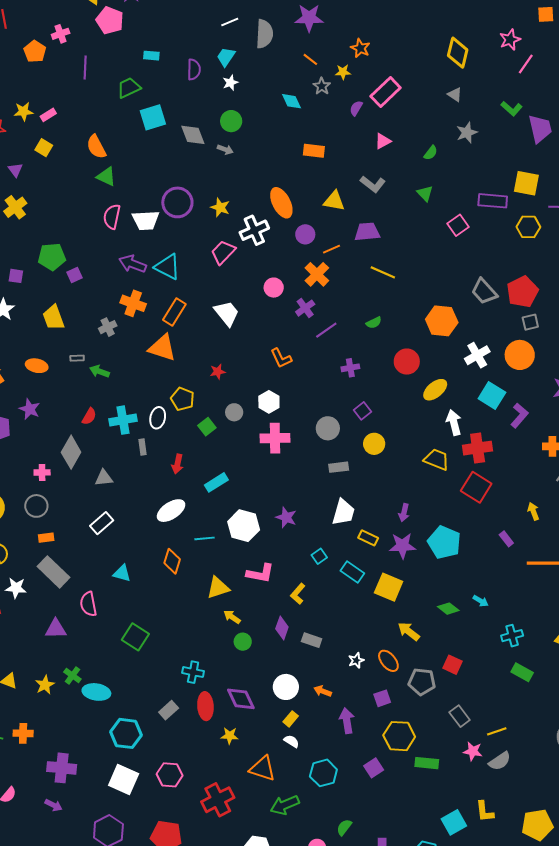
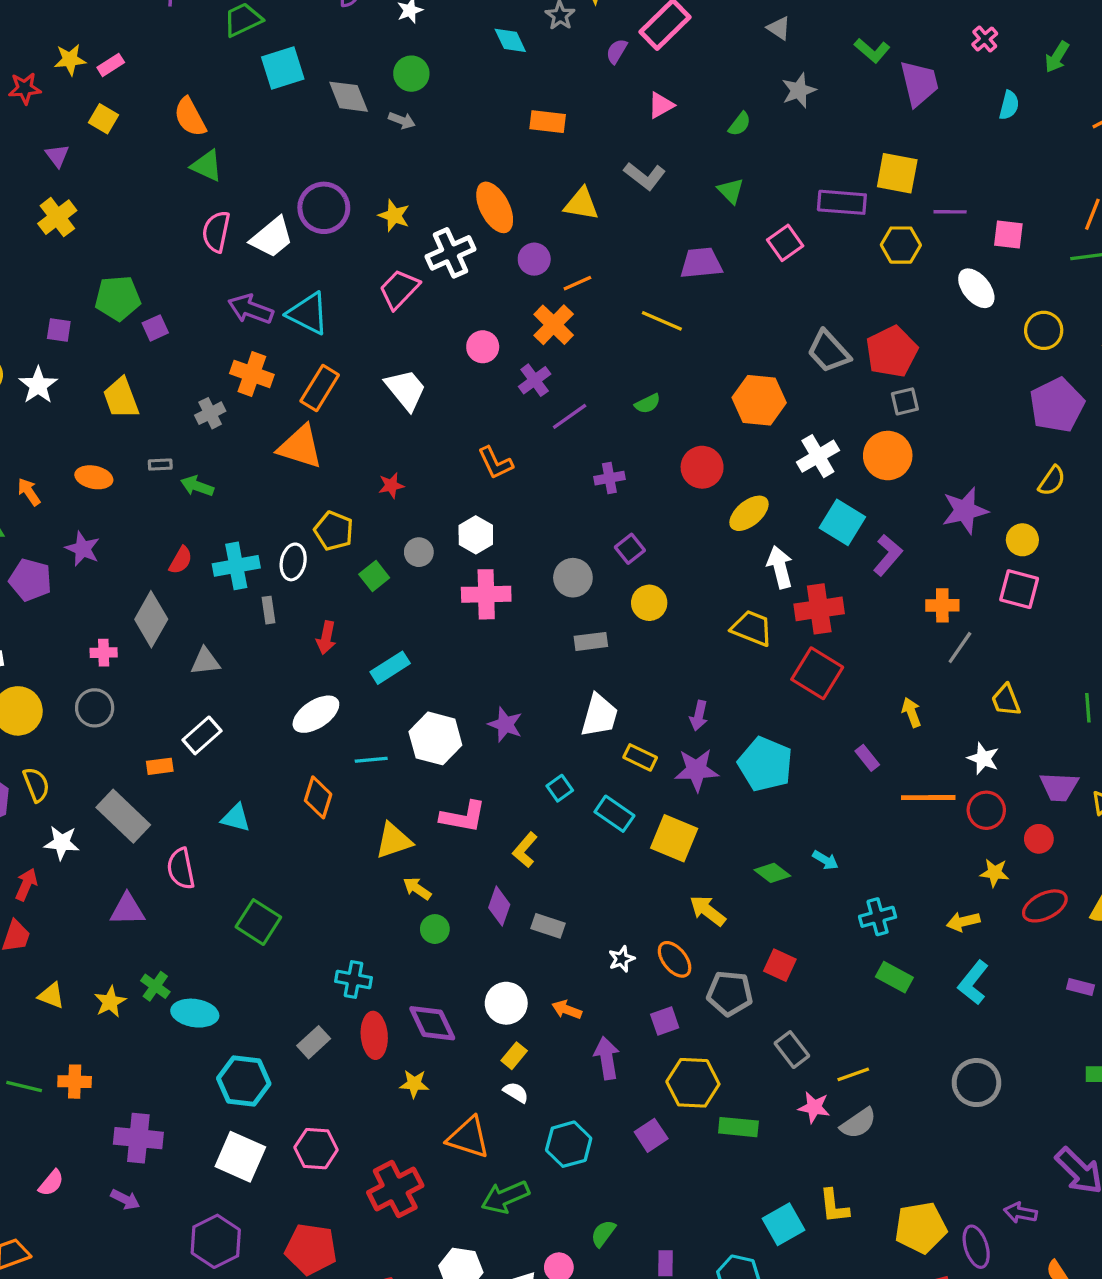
white trapezoid: (146, 220) -> (272, 237), turned -36
purple trapezoid: (367, 232) -> (701, 263), moved
orange rectangle: (46, 538) -> (160, 766), moved

